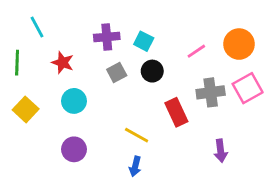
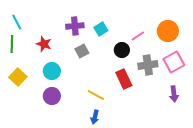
cyan line: (37, 27) -> (17, 22), moved
cyan square: (144, 41) -> (101, 29), turned 32
black circle: (152, 71) -> (122, 50), moved
purple circle: (74, 149) -> (52, 96), moved
purple arrow: (221, 151) -> (174, 94), moved

